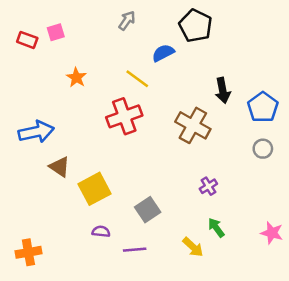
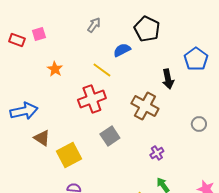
blue pentagon: (263, 107) -> (196, 59), moved
gray square: (148, 210) -> (110, 136), moved

